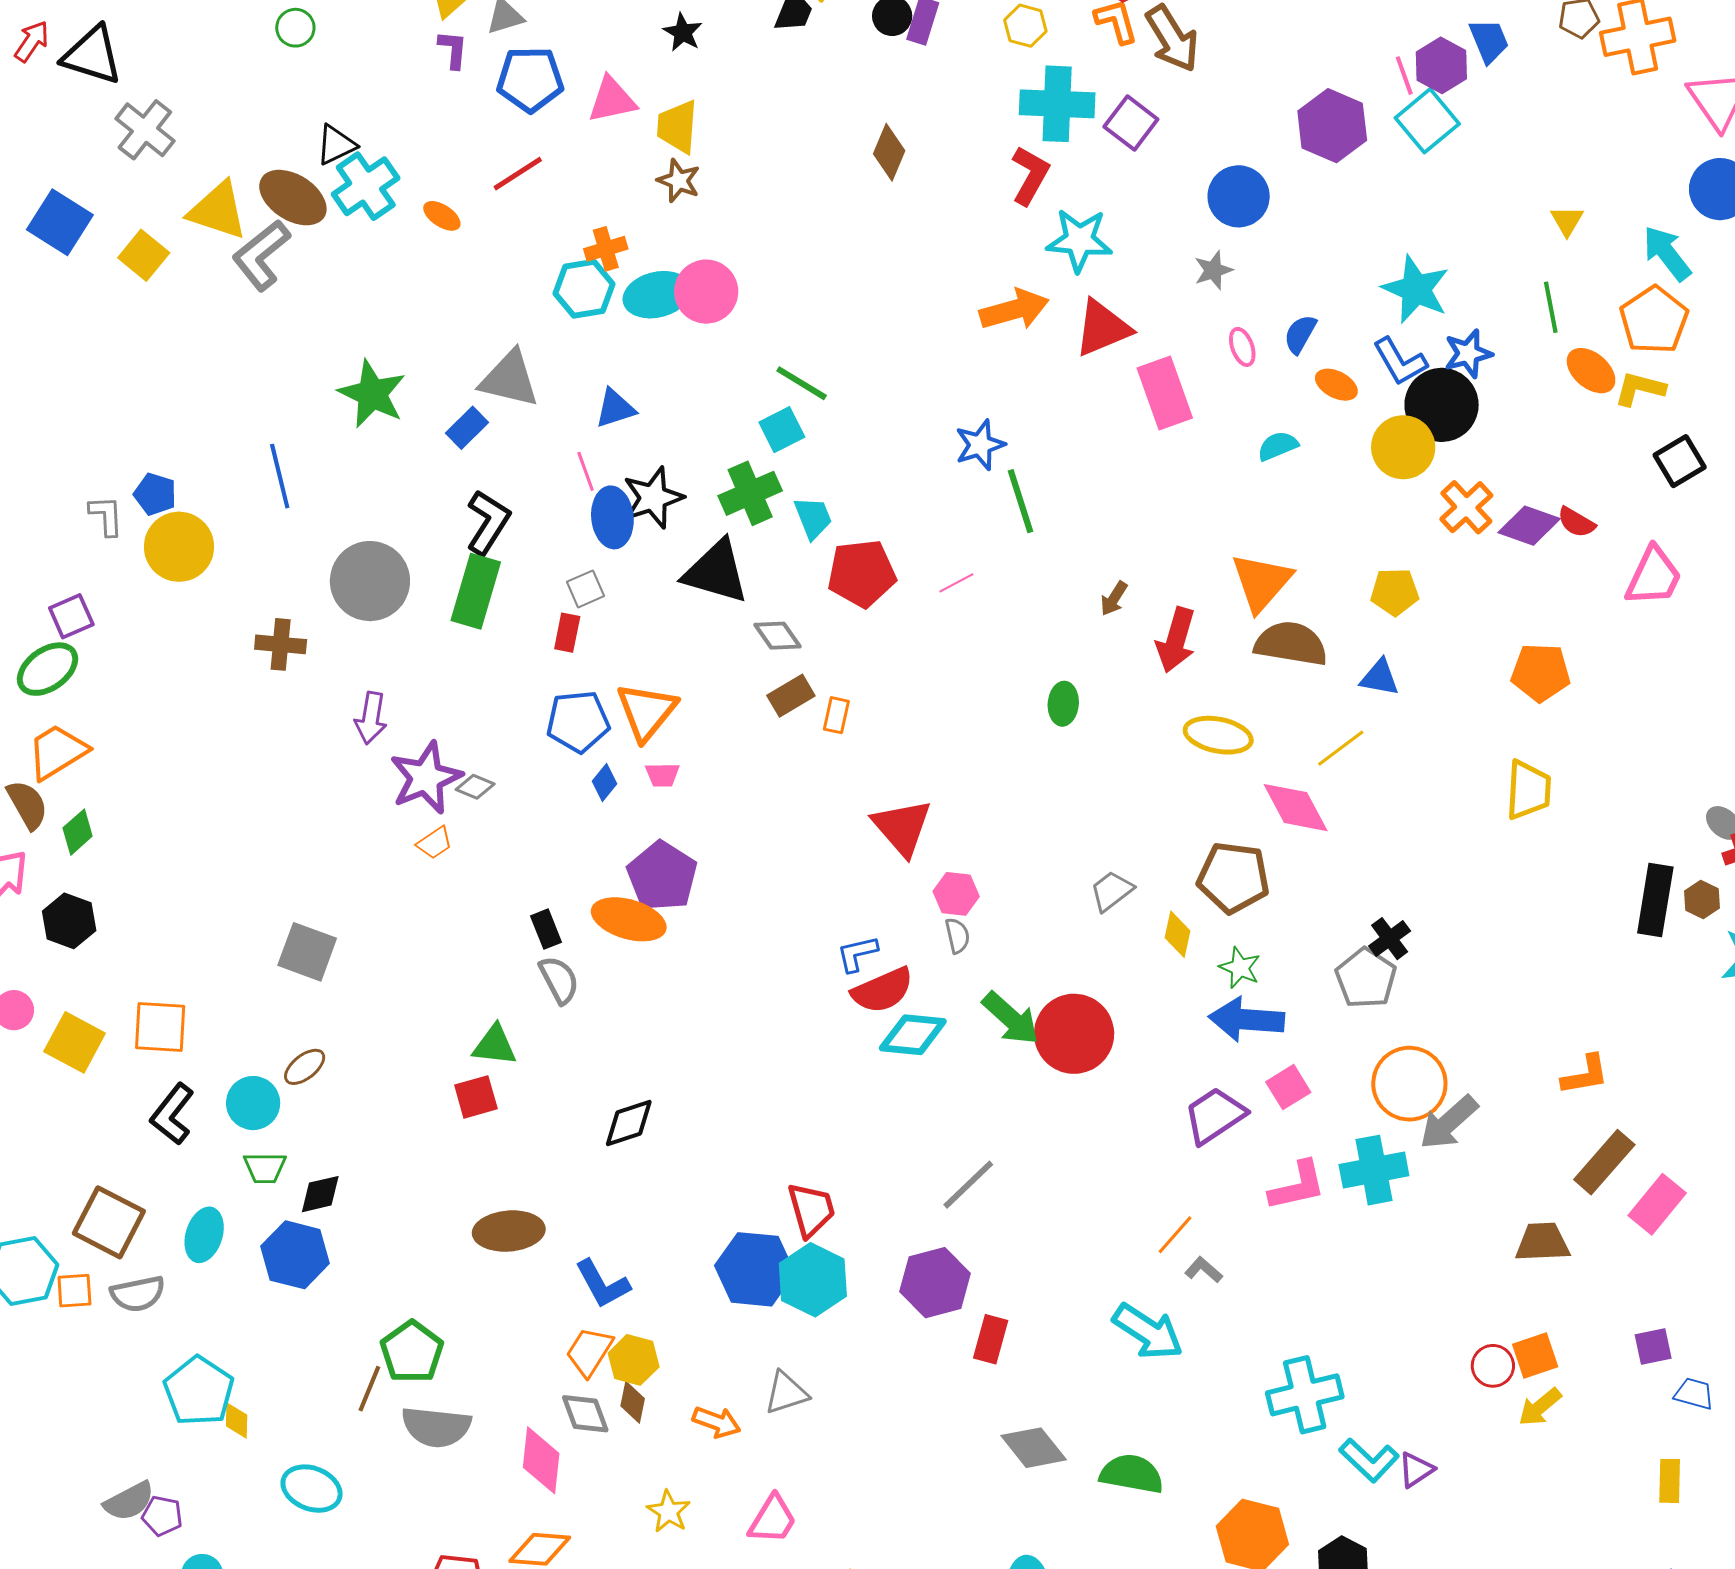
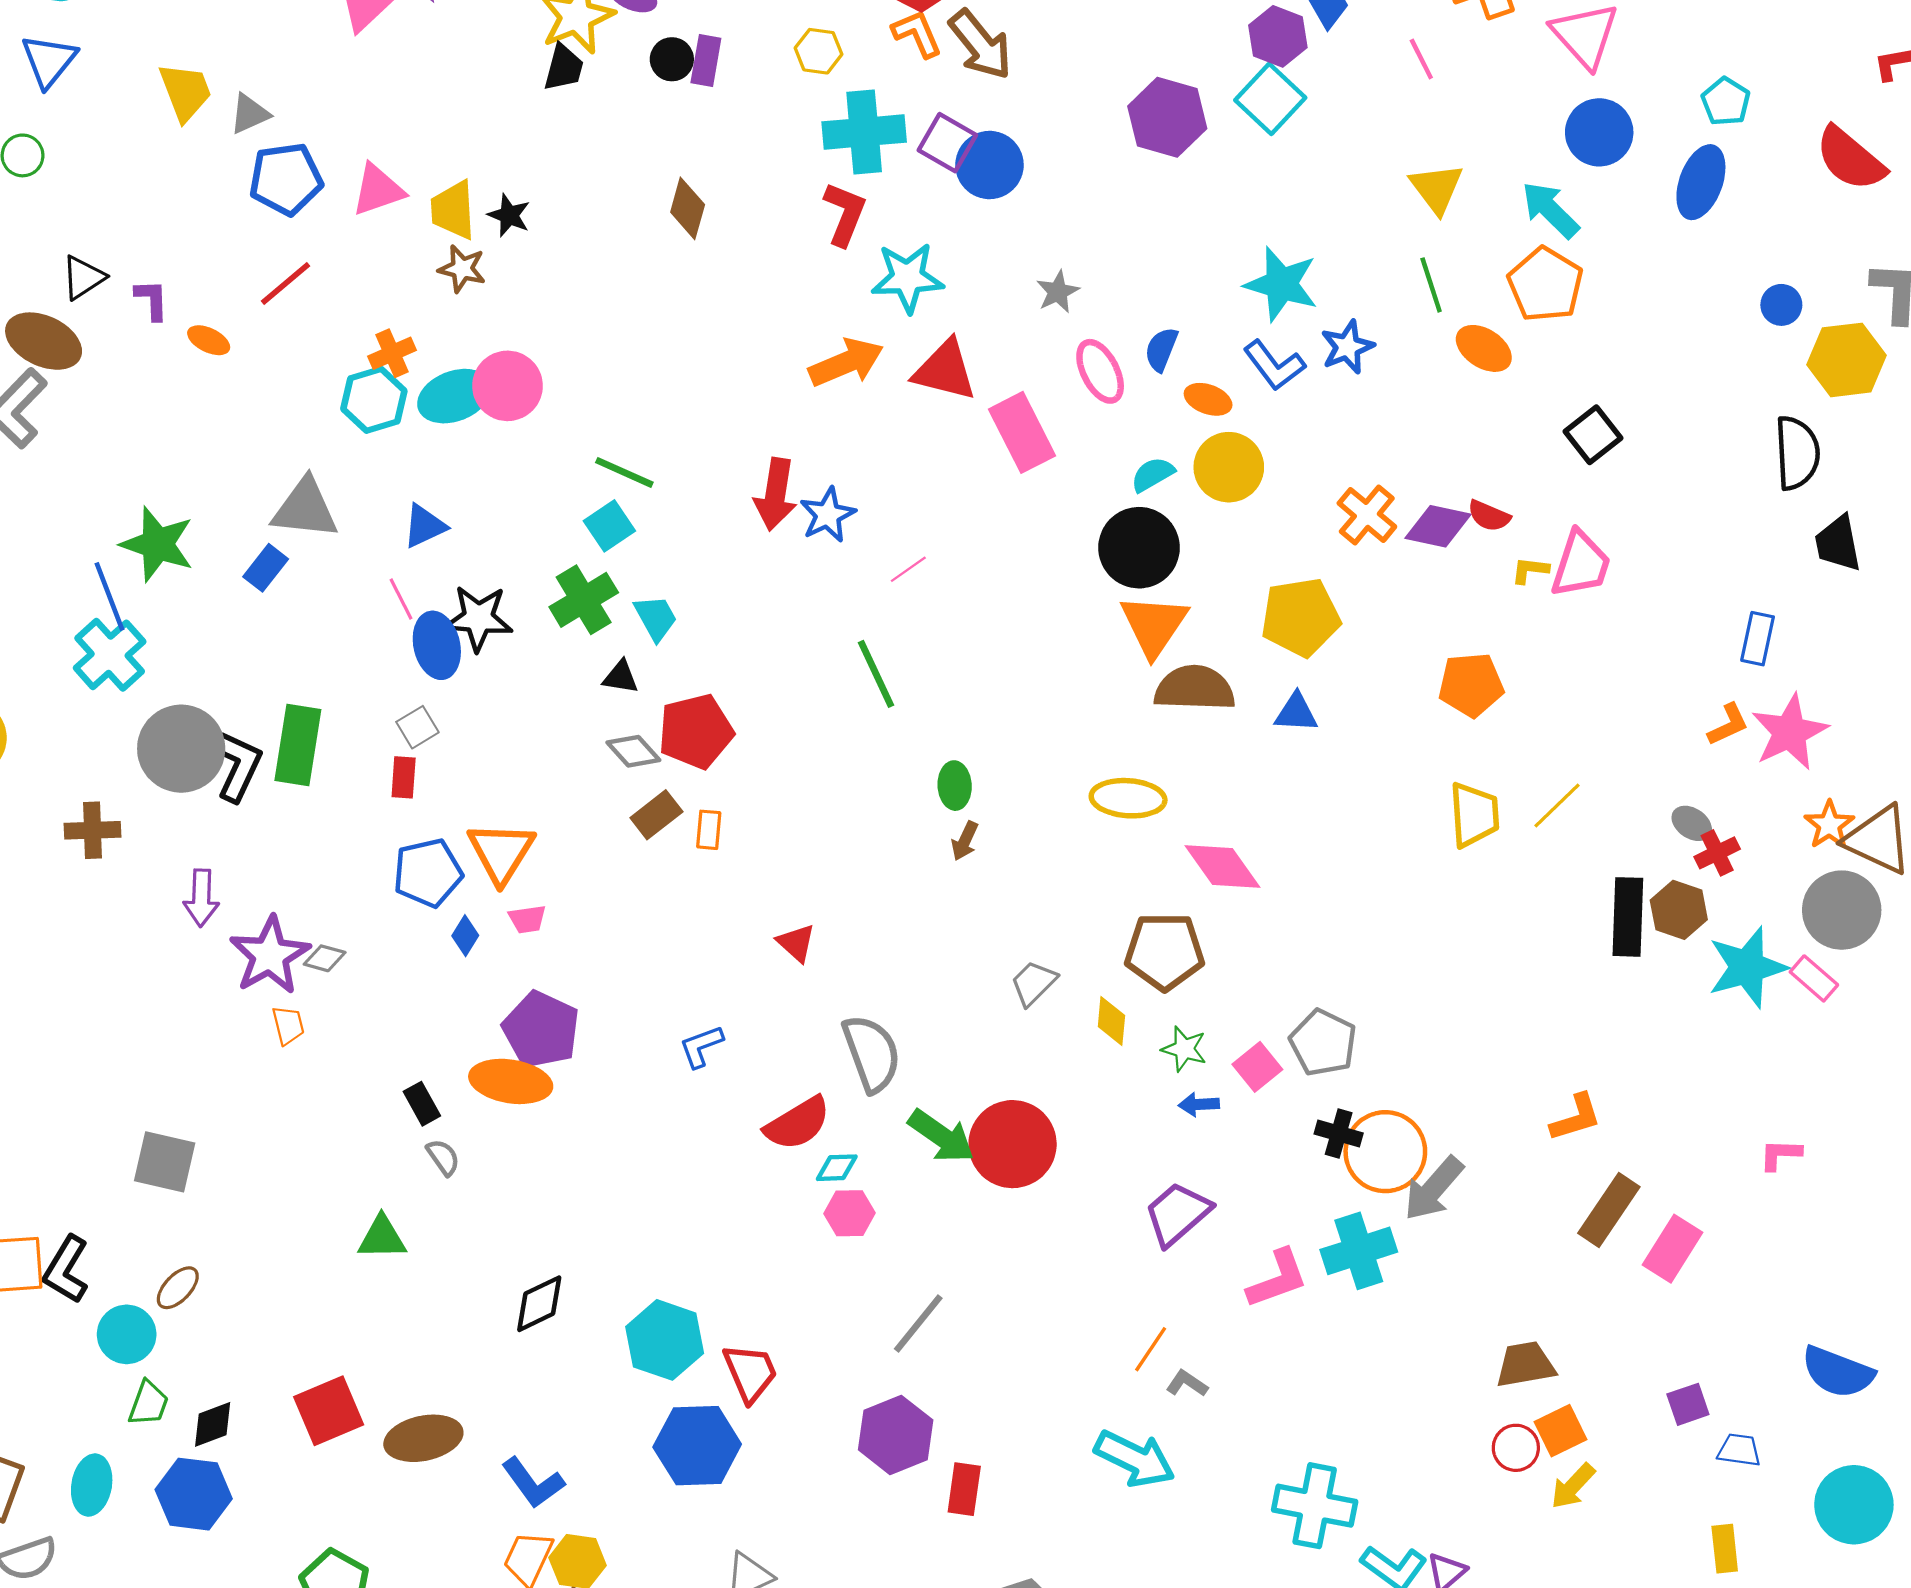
black star: (683, 32) -> (509, 215), moved
purple L-shape: (453, 49) -> (152, 300), moved
pink line: (1404, 76) -> (1421, 59), moved
cyan cross: (366, 186) -> (110, 655), moved
blue circle: (1239, 196) -> (990, 165), moved
yellow triangle: (1567, 221) -> (1437, 188), size x1.5
red triangle: (1102, 328) -> (945, 370), turned 44
pink ellipse: (1242, 347) -> (1100, 371), size x1.5
yellow L-shape: (1640, 389) -> (1530, 570), moved, size x0.7
black circle: (1442, 405) -> (1139, 548), moved
yellow circle: (1403, 447) -> (1229, 467), moved
blue line: (280, 476) -> (109, 596), moved
black star: (653, 498) -> (478, 618), turned 30
green line: (1020, 501) -> (876, 674), moved
black L-shape: (488, 522) -> (238, 766), moved
black triangle: (716, 572) -> (621, 677), moved, size x0.5
red pentagon: (862, 573) -> (696, 731), moved
pink line: (956, 583) -> (908, 569), moved
yellow pentagon: (1395, 592) -> (1301, 617), size x1.5
brown arrow: (1114, 598) -> (965, 841), moved
red arrow: (1176, 640) -> (776, 494), moved
yellow line: (1341, 748) -> (1557, 805), moved
red triangle: (902, 827) -> (796, 943), size x0.6
orange trapezoid: (434, 843) -> (288, 1025), turned -63
pink hexagon: (956, 894) -> (849, 1213), moved
brown hexagon: (1702, 899) -> (1679, 910), size x1.4
gray semicircle: (957, 936) -> (872, 1053), size x2.0
black cross: (1390, 939) -> (1339, 1133), moved, turned -30
blue L-shape: (857, 954) -> (701, 1046), moved
gray semicircle: (559, 980) -> (443, 1157), size x0.7
blue arrow: (1247, 1019) -> (1199, 1104), size x0.5
cyan diamond: (913, 1035) -> (837, 1168), size x0.6
pink square: (1288, 1087) -> (1257, 1067), moved
red square: (476, 1097) -> (329, 1411), moved, size x1.4
black L-shape: (172, 1114) -> (66, 1270), moved
green trapezoid: (265, 1168) -> (148, 1403), turned -63
brown trapezoid: (1543, 1242) -> (1525, 1365), moved
cyan hexagon: (813, 1280) -> (665, 1340), moved
cyan cross: (1305, 1395) -> (1315, 1506), turned 32

